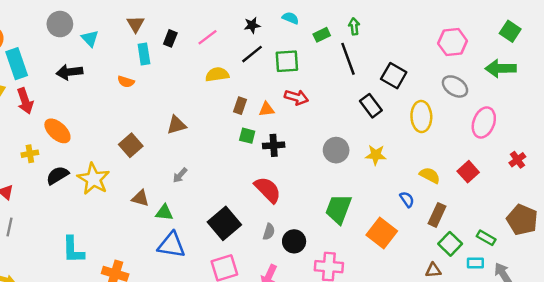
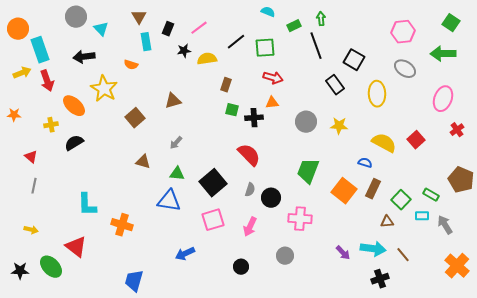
black star: (252, 25) -> (184, 51), moved
orange triangle: (266, 109) -> (272, 103), moved
pink ellipse: (484, 122) -> (443, 99), moved
yellow semicircle: (430, 175) -> (384, 143), size x1.4
yellow star: (93, 179) -> (104, 89), moved
blue semicircle: (407, 199) -> (365, 163), turned -40
green triangle: (164, 213) -> (177, 174), moved
brown rectangle: (437, 215) -> (373, 189), moved

